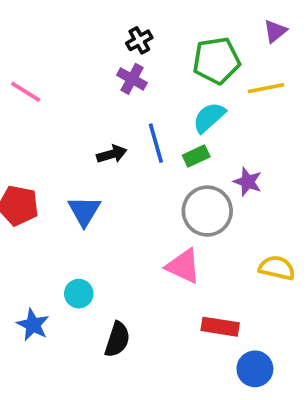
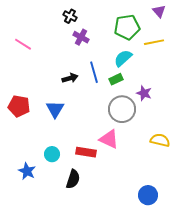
purple triangle: (275, 31) -> (159, 11), turned -32
black cross: (139, 40) -> (70, 16), moved, turned -32
red rectangle: (220, 327) -> (86, 152), moved

